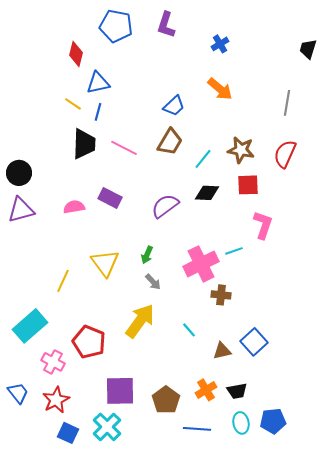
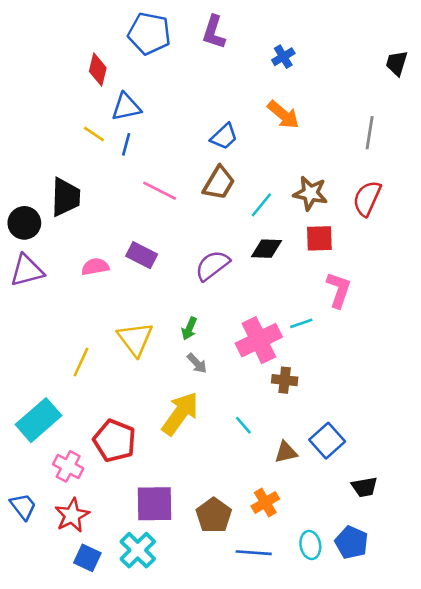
black trapezoid: (84, 144) -> (66, 197), moved
black trapezoid: (237, 391) -> (364, 487), moved
blue pentagon: (273, 421) -> (352, 542), turned 30

